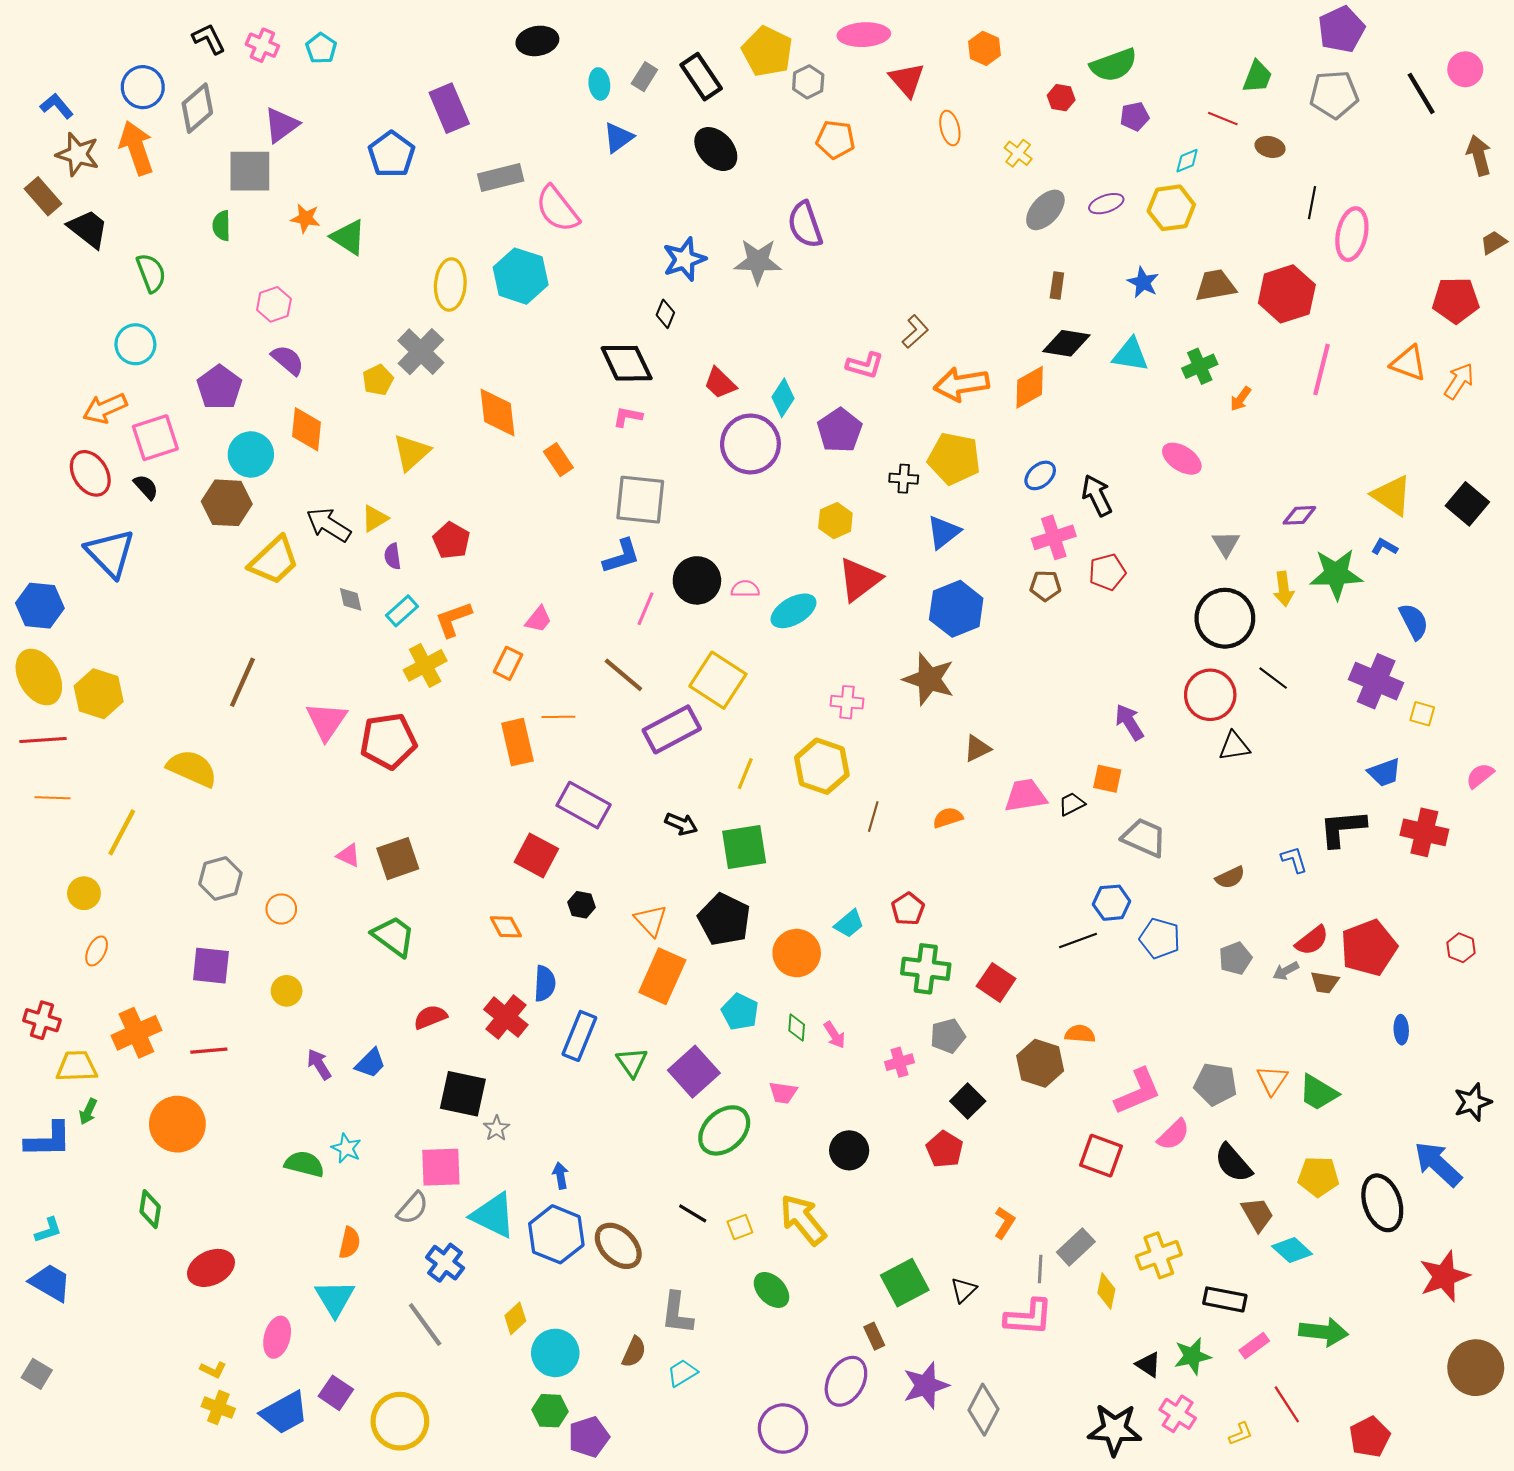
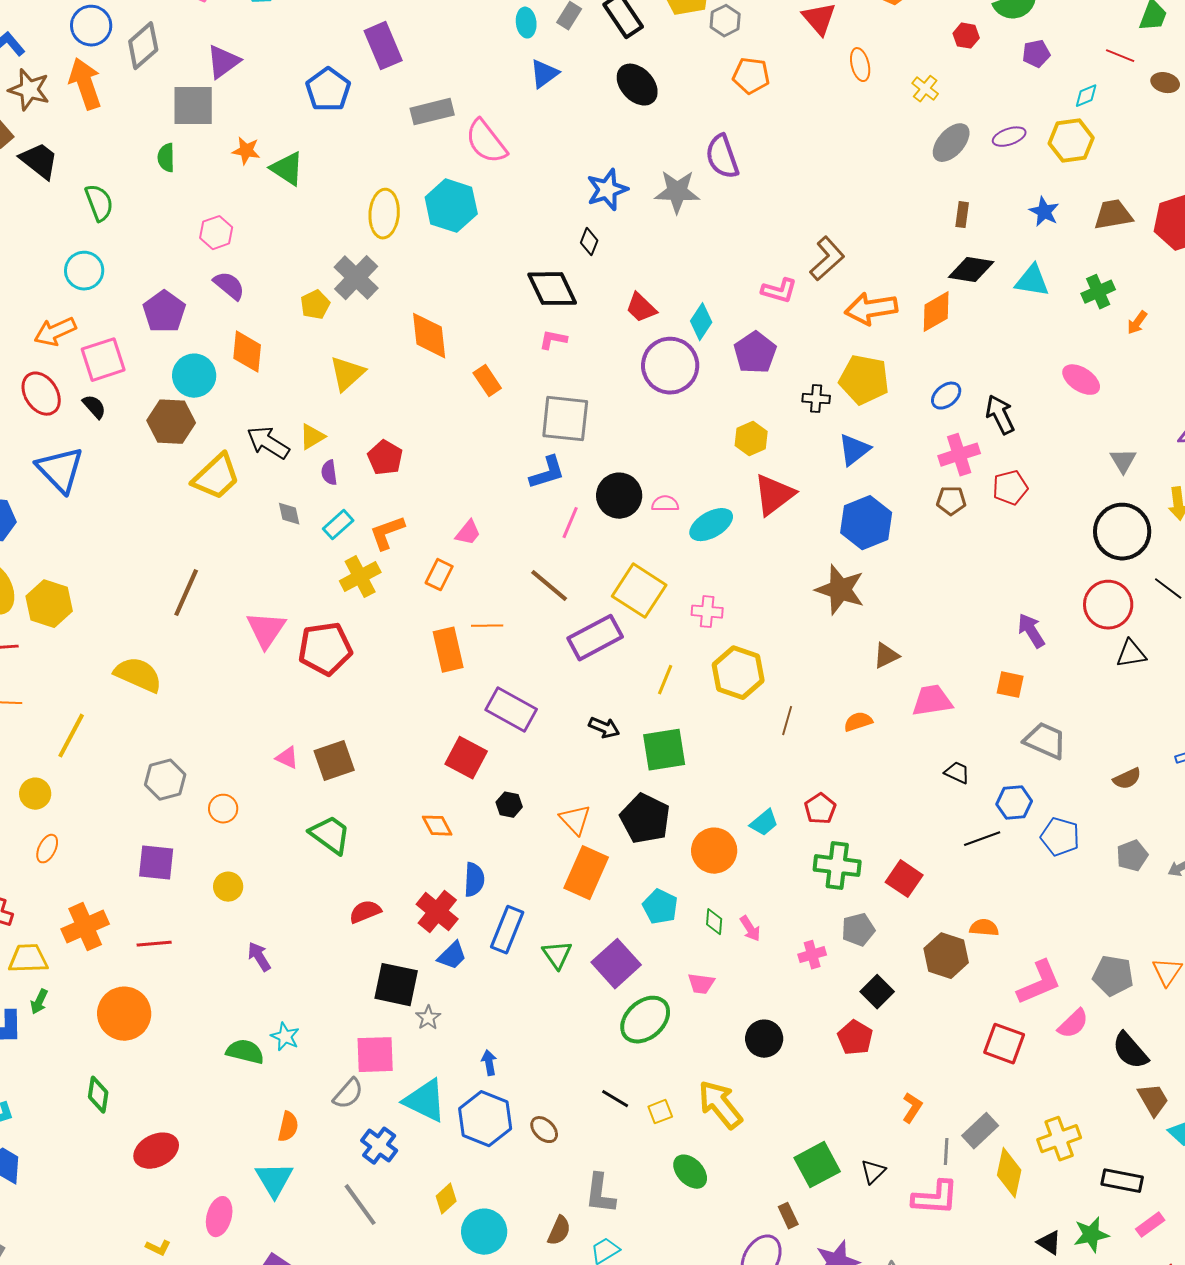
brown L-shape: (915, 332) -> (827, 259), size x1.4
pink cross: (847, 702) -> (707, 612), moved
black trapezoid: (1072, 804) -> (957, 773), moved, turned 52
blue trapezoid: (371, 1063) -> (452, 956), moved
brown ellipse: (618, 1246) -> (544, 1130), size x0.6
yellow diamond: (1106, 1291) -> (1009, 1173), size x1.4

